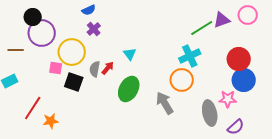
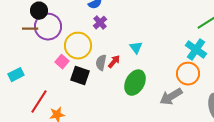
brown line: (16, 50) -> (30, 29), moved
cyan cross: (190, 56) -> (196, 50), turned -30
pink square: (56, 68) -> (62, 62), turned 32
gray arrow: (165, 103) -> (171, 97), turned -90

